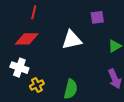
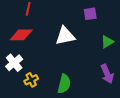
white cross: (19, 68) -> (14, 63), turned 30

